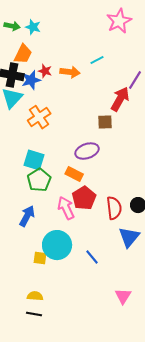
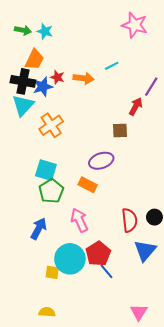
pink star: (119, 21) -> (135, 25), turned -30
red arrow: (120, 99) -> (136, 106), size x0.7
red pentagon: (84, 198) -> (98, 254), moved

